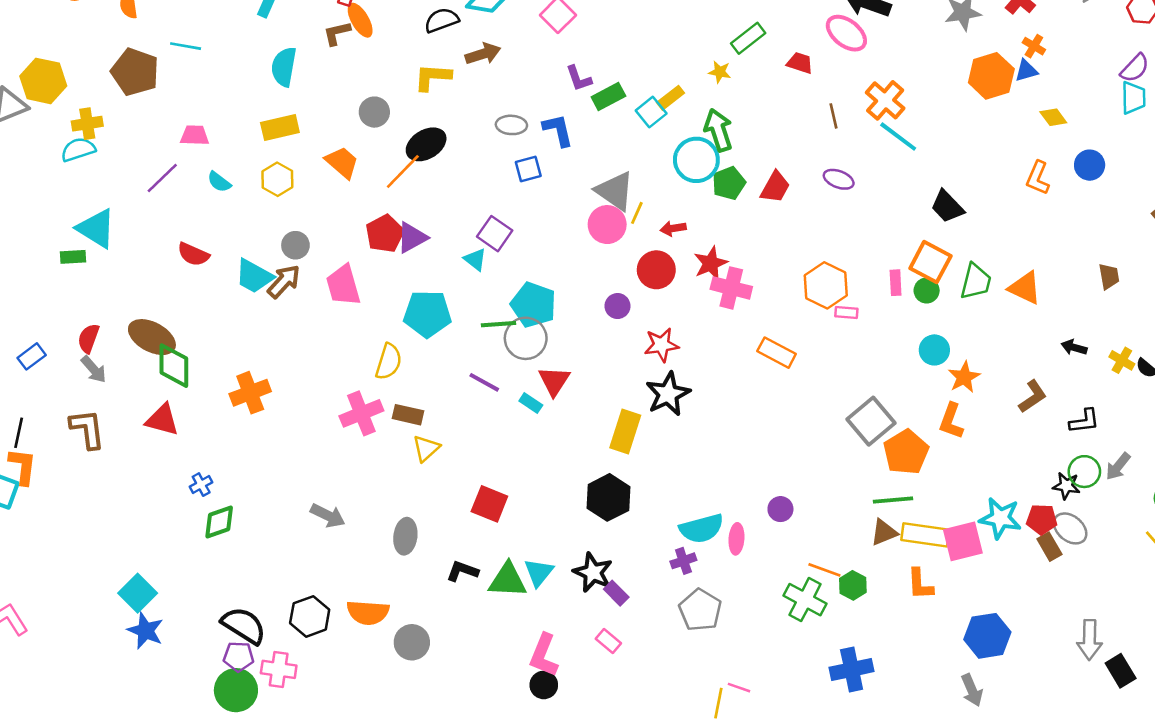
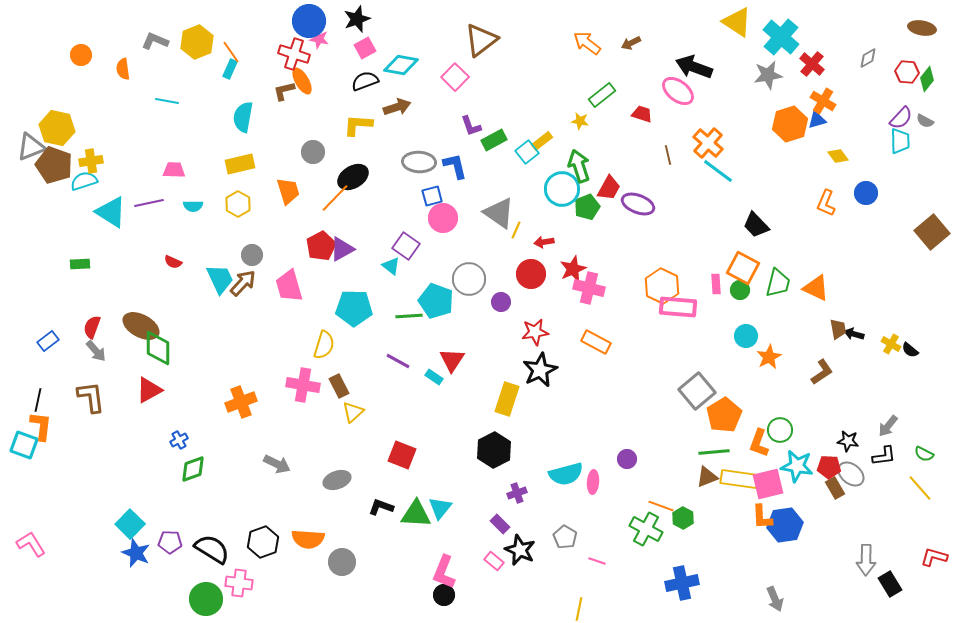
orange cross: (1034, 46) -> (823, 101), size x1.4
brown pentagon: (135, 72) -> (54, 165), moved
gray ellipse: (511, 125) -> (419, 162), size x1.4
orange trapezoid: (342, 162) -> (288, 191), turned 32
purple line: (162, 178) -> (149, 203), turned 32
purple ellipse: (839, 179) -> (638, 204), moved, size x1.4
cyan semicircle: (219, 182) -> (193, 206), turned -36
red trapezoid: (775, 187) -> (609, 188), moved
pink circle: (607, 225) -> (443, 218), moved
cyan triangle: (96, 228) -> (111, 212), moved
red semicircle: (193, 254) -> (173, 262), size x0.7
cyan trapezoid: (254, 276) -> (220, 279), turned -144
brown trapezoid: (1109, 276) -> (838, 329), moved
pink rectangle: (846, 312) -> (678, 307), size x2.0
gray circle: (526, 338) -> (469, 279), moved
orange rectangle: (777, 353) -> (596, 342), moved
orange cross: (250, 393) -> (241, 402), moved
pink cross: (361, 413) -> (303, 385), turned 32
brown rectangle: (408, 415) -> (339, 386), turned 50
red triangle: (162, 420) -> (149, 390), turned -44
orange L-shape: (951, 421) -> (759, 443), moved
black L-shape: (1084, 421) -> (884, 456), moved
green circle: (1084, 472) -> (780, 430), moved
gray ellipse: (405, 536) -> (337, 480), turned 64
purple cross: (683, 561) -> (517, 493), moved
black star: (593, 572) -> (520, 550), moved
orange L-shape: (920, 584) -> (762, 517), moved
gray pentagon: (700, 610) -> (565, 537), size x0.7
blue hexagon: (987, 636) -> (785, 525), moved
purple pentagon: (239, 657) -> (170, 542), moved
pink line: (739, 688) -> (597, 561), moved

